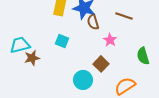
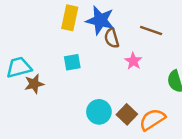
cyan square: (62, 41) -> (72, 62), turned -32
brown square: (101, 64) -> (127, 114), moved

